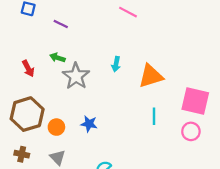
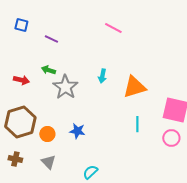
red arrow: (28, 68) -> (21, 80), turned -49

